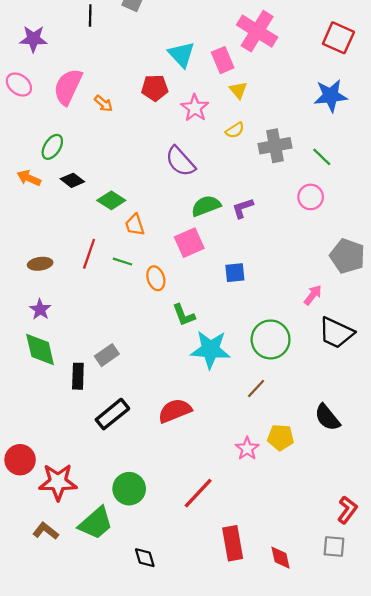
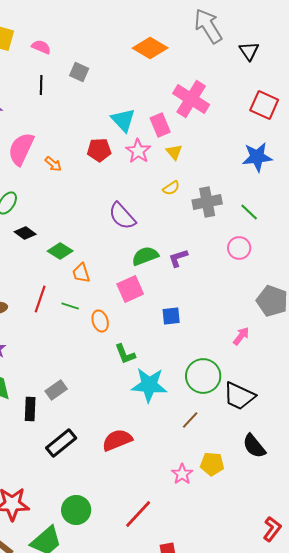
pink star: (195, 108) -> (138, 151), moved
black trapezoid: (336, 333) -> (239, 396), moved

